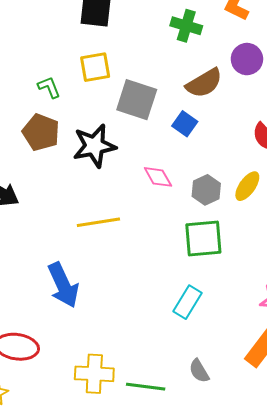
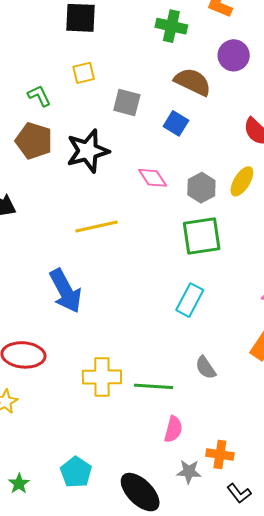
yellow square: (95, 67) -> (84, 73), size x0.7
brown semicircle: (204, 83) -> (193, 82), turned -120
gray square: (137, 100) -> (127, 103), size x0.7

